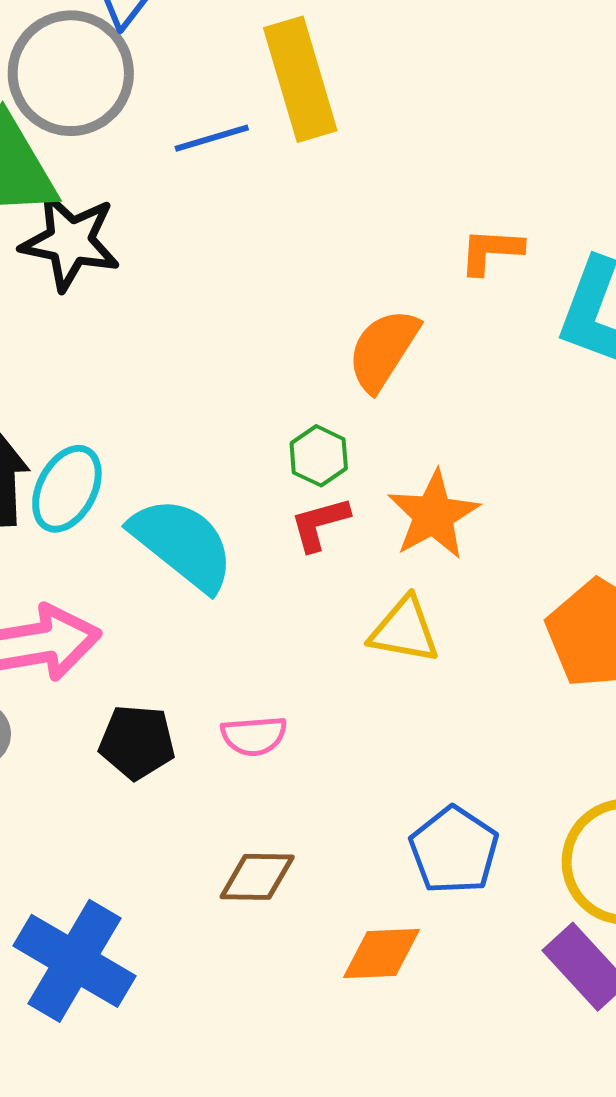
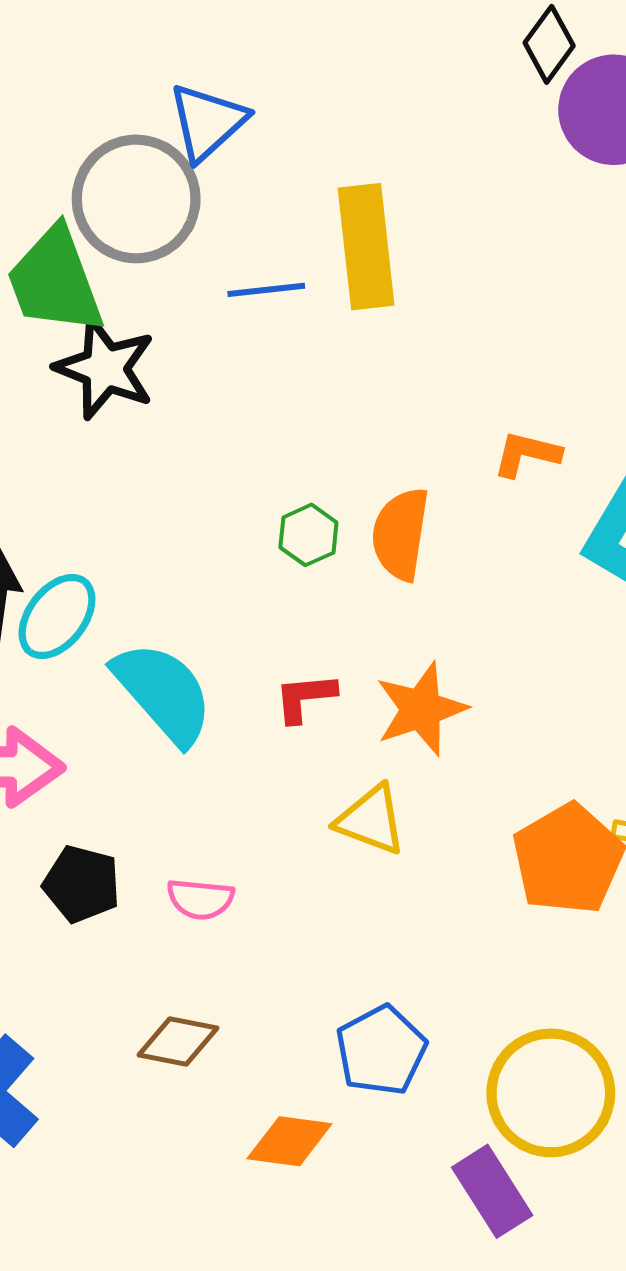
orange semicircle: (383, 350) -> (400, 534), turned -34
green hexagon: (319, 456) -> (308, 535), moved

